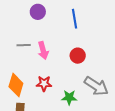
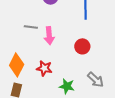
gray arrow: (96, 86) -> (96, 80), size x0.7

